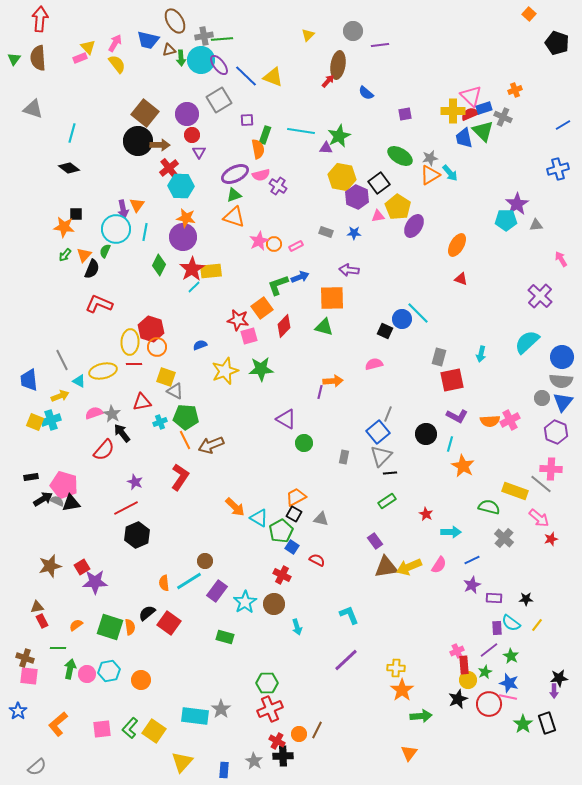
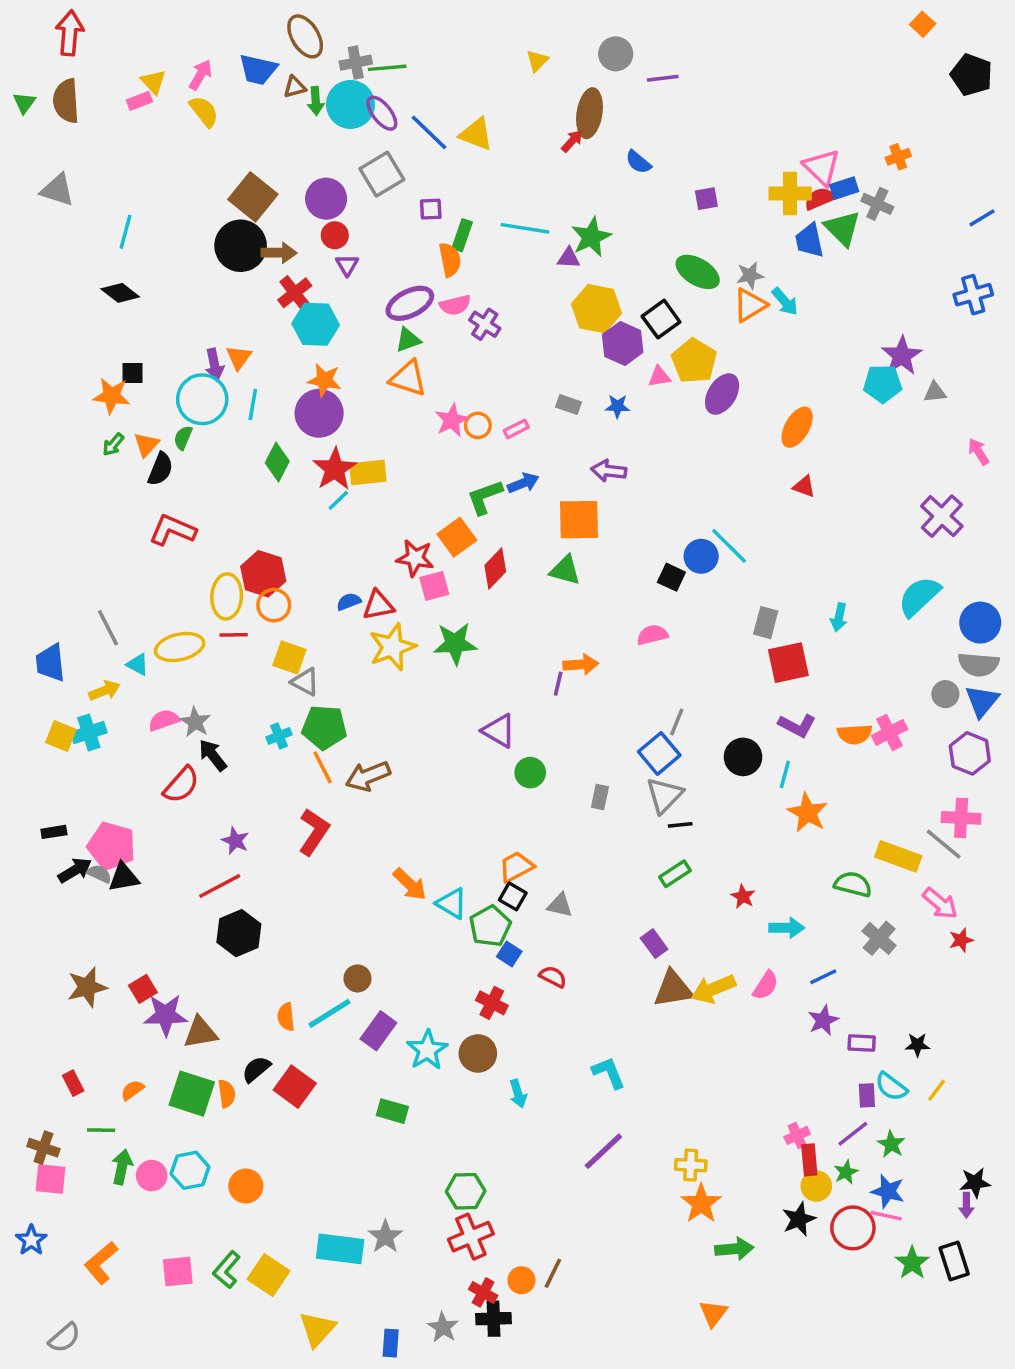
red triangle: (142, 402) -> (378, 605), moved
brown triangle: (37, 607) -> (200, 1033), moved, size x1.5

